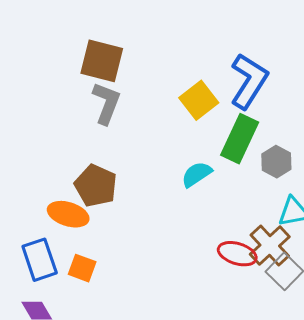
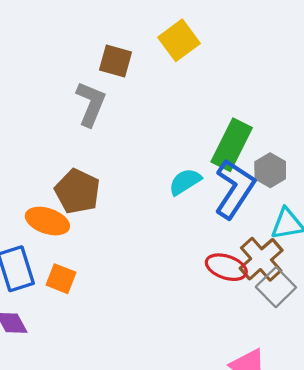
brown square: (102, 61) -> (116, 61), moved, size x0.7
blue L-shape: (249, 81) -> (235, 189), moved
yellow square: (199, 100) -> (179, 40), moved

